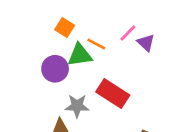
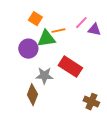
purple triangle: (146, 43) -> (94, 30), turned -32
orange line: (96, 44) -> (58, 31), turned -40

